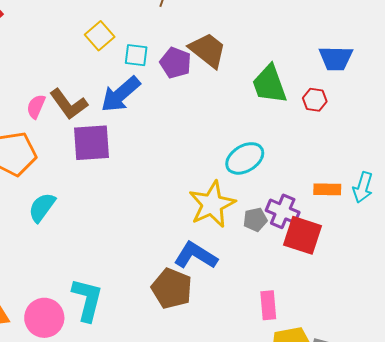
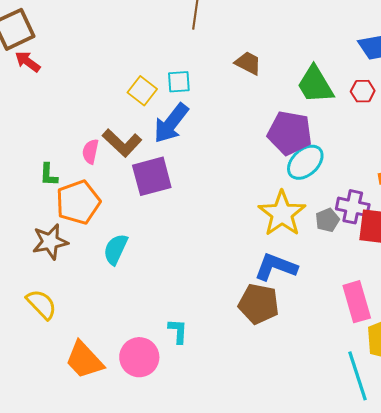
yellow square: (100, 36) -> (142, 91), moved
brown trapezoid: (208, 50) -> (248, 63), size x0.7
purple pentagon: (176, 63) -> (290, 133), moved, size x1.4
cyan L-shape: (87, 300) -> (178, 331), size x0.6
pink rectangle: (268, 305) -> (357, 302), size x1.4

